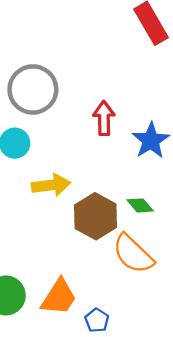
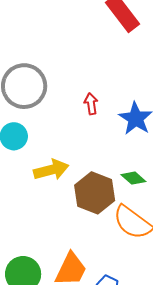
red arrow: (104, 118) -> (91, 104), size x0.7

